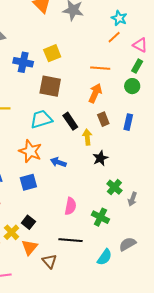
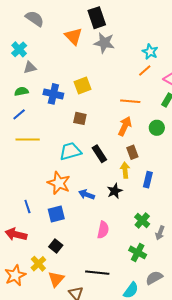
brown square: (50, 86) -> (80, 118), size x0.6
green circle: (132, 86) -> (157, 128), moved
blue rectangle: (128, 122) -> (148, 180), moved
yellow arrow: (87, 137) -> (125, 170), moved
black star: (100, 158) -> (115, 191), moved
pink semicircle: (70, 206) -> (103, 230), moved
green cross: (100, 217) -> (138, 252), moved
black square: (28, 222) -> (56, 246), moved

